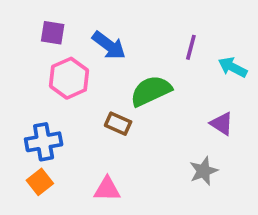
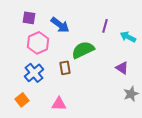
brown rectangle: (118, 124) -> (65, 68), turned 56
blue cross: (44, 142) -> (34, 73), moved, turned -30
gray star: (204, 171) -> (131, 94), moved

